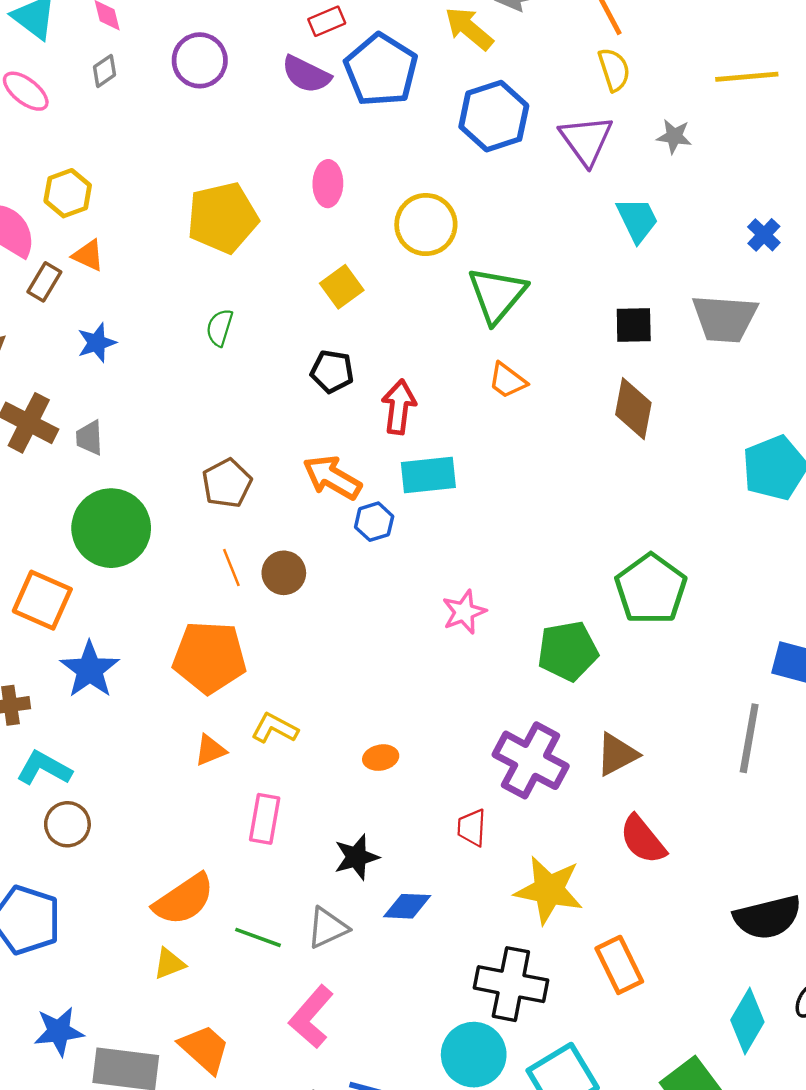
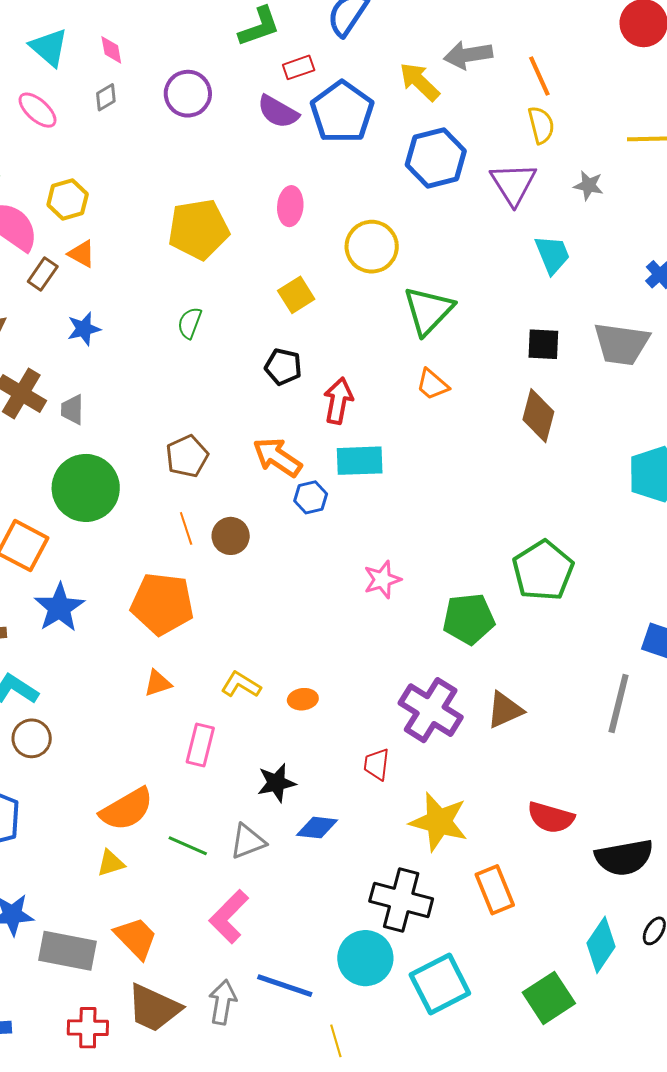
yellow L-shape: (275, 728) -> (241, 685), moved
red semicircle: (643, 840) -> (551, 818), moved, turned -39

